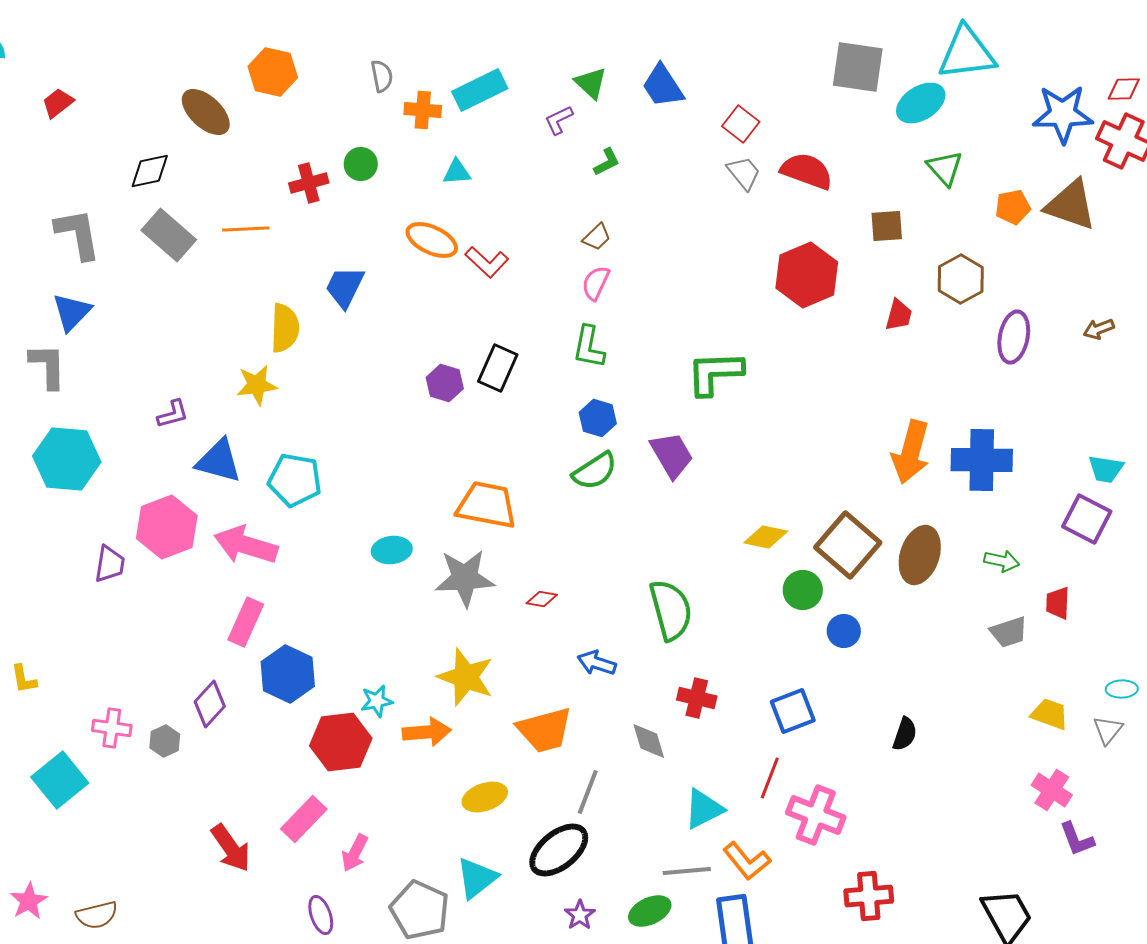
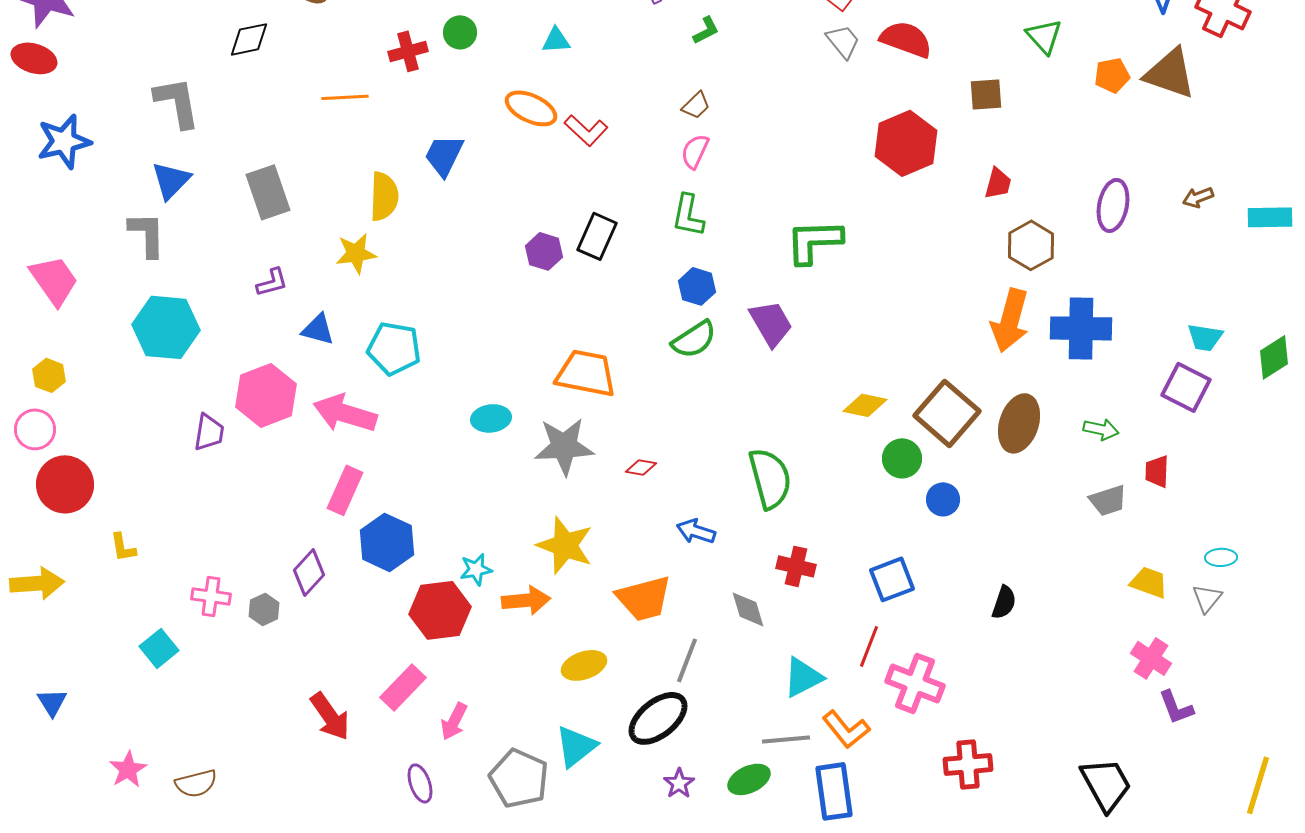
gray rectangle: (169, 235) -> (268, 192), moved, turned 30
brown hexagon: (961, 279) -> (1031, 245), moved
blue triangle: (219, 461) -> (318, 329), size x0.7
cyan square: (60, 780) -> (159, 648), size x0.7

